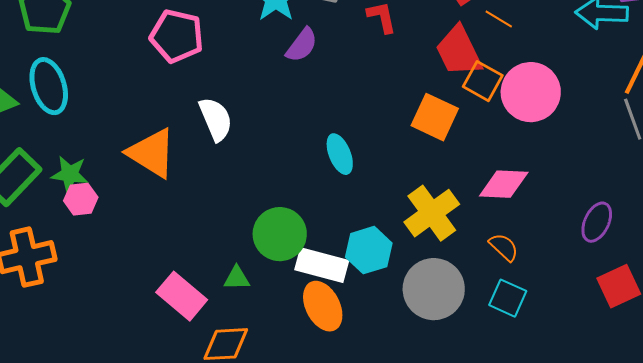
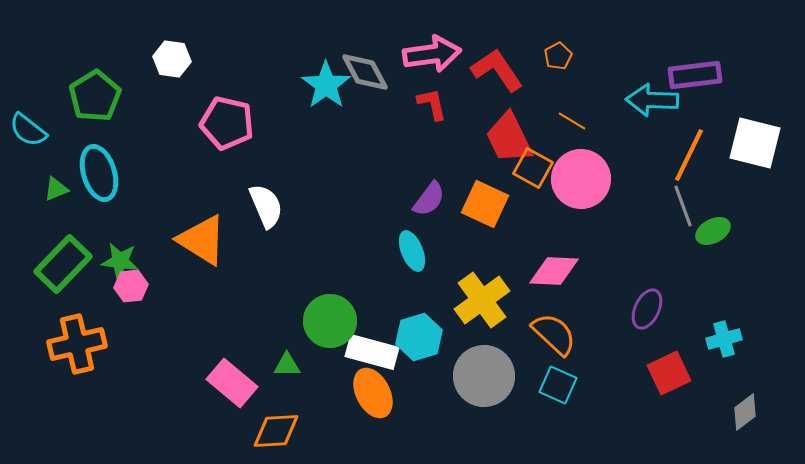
orange line: (499, 19) -> (572, 121), moved
purple semicircle: (302, 45) -> (429, 199), moved
cyan ellipse: (340, 154) -> (412, 251), moved
orange semicircle: (504, 247) -> (554, 334), size x1.5

